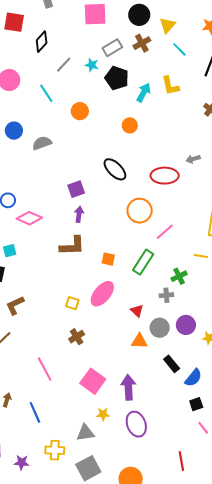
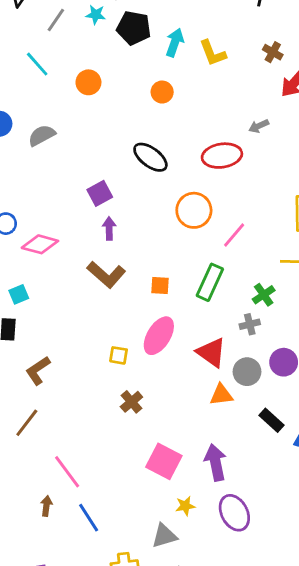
yellow L-shape: (170, 86) -> (213, 53), moved
brown L-shape: (72, 246) -> (106, 275), turned 52
red triangle: (137, 311) -> (211, 352), size x1.6
pink line: (45, 369) -> (67, 472), moved

